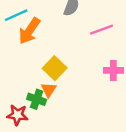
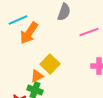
orange triangle: (49, 90) -> (37, 76), moved, turned 32

